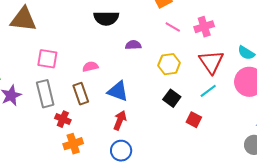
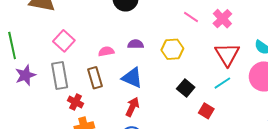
pink cross: (204, 27) -> (222, 19), turned -30
purple semicircle: (133, 45) -> (136, 44), moved
pink square: (47, 59) -> (64, 41), turned 30
yellow hexagon: (169, 64) -> (172, 49), moved

